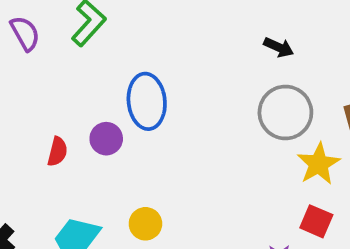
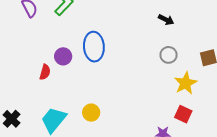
gray circle: (285, 112) -> (169, 55), size x0.6
purple circle: (106, 139) -> (63, 56), moved

